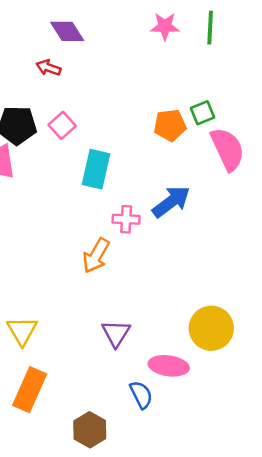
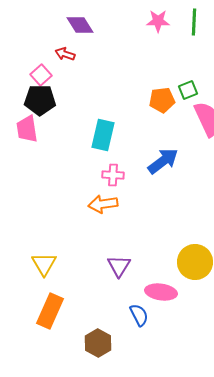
pink square: (62, 125) -> (41, 75), moved
pink cross: (126, 219) -> (113, 175), moved
orange arrow: (96, 256) -> (103, 204), turned 52

